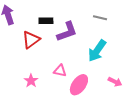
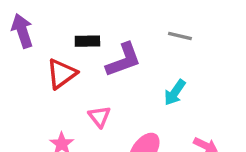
cyan arrow: (97, 51) -> (175, 93), size x0.7
pink triangle: (60, 71) -> (99, 117), moved, turned 40

